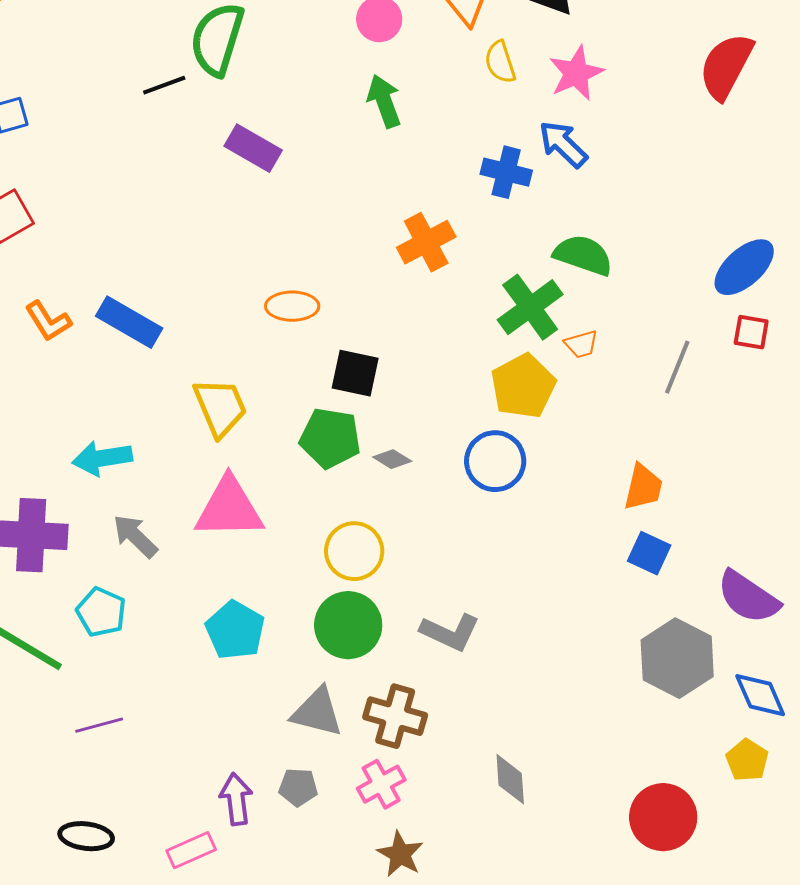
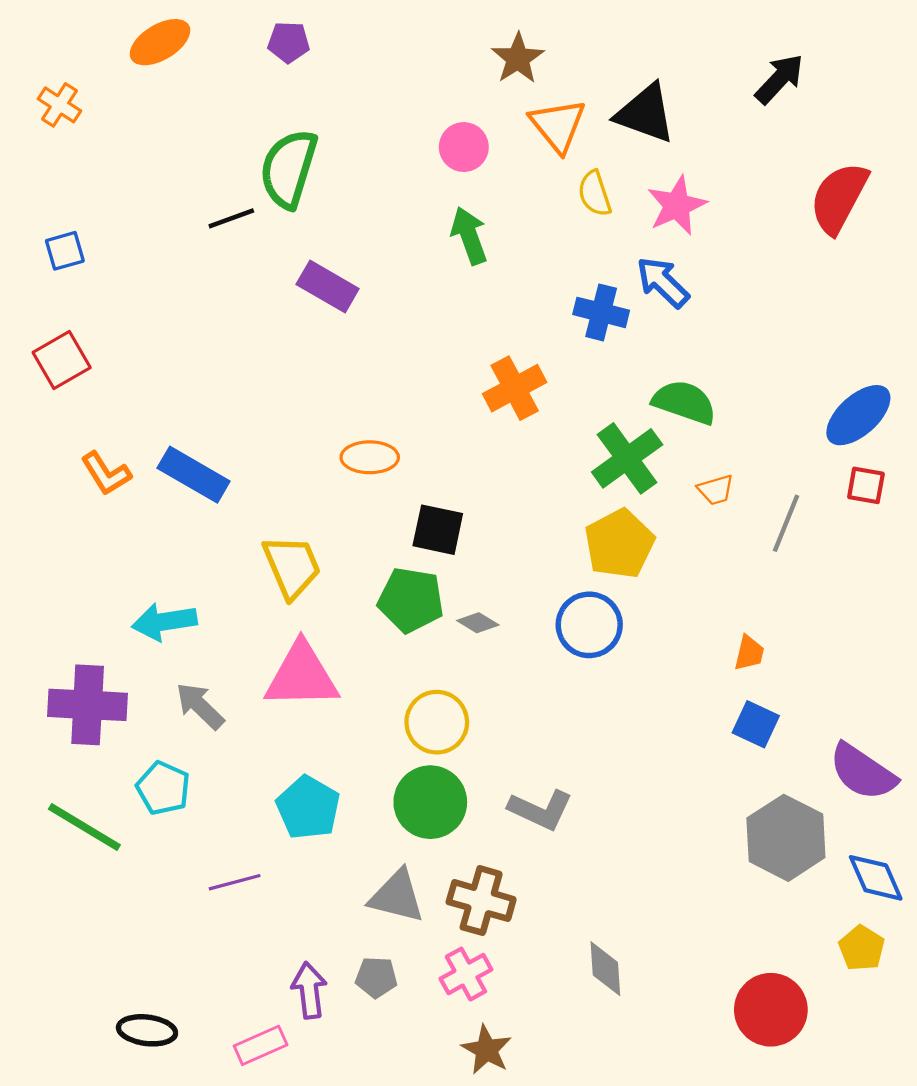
orange trapezoid: (581, 344) -> (716, 490), moved
orange trapezoid: (643, 487) -> (749, 653), size x0.7
purple line: (99, 725) -> (235, 882), moved

